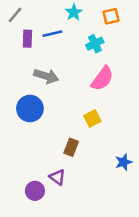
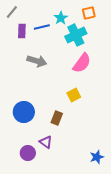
cyan star: (74, 12) -> (61, 18), moved
cyan cross: (95, 44) -> (76, 35), size x1.5
blue circle: (30, 108) -> (24, 112), moved
blue star: (124, 162) -> (97, 157), moved

